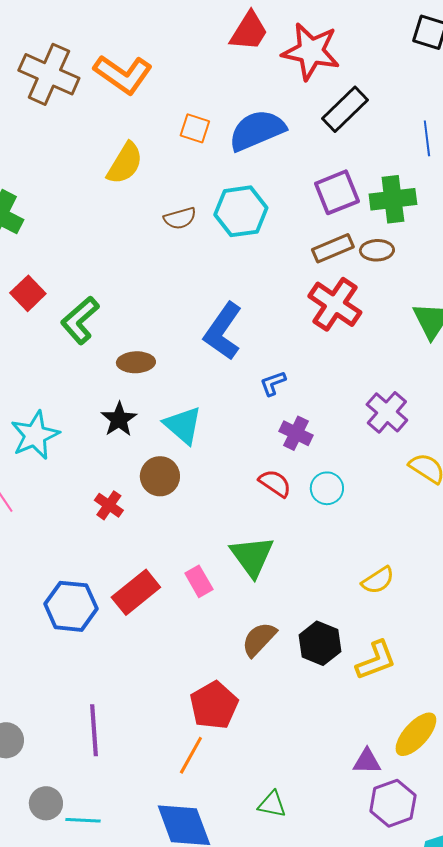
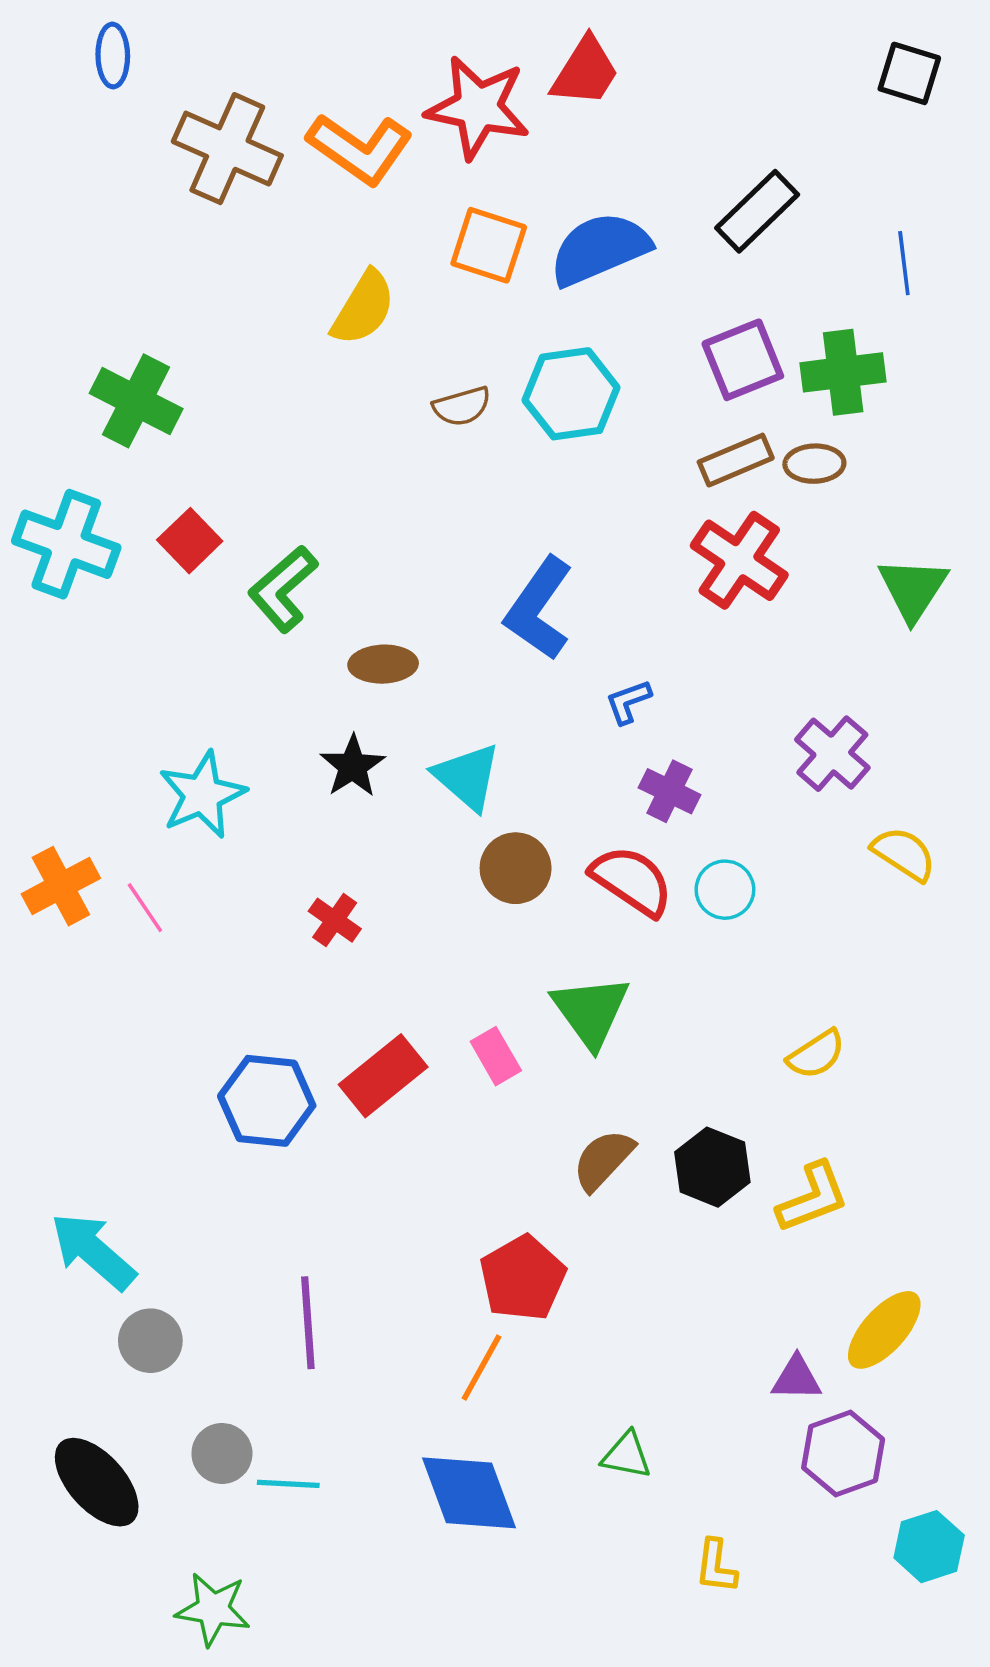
red star: (311, 51) -> (478, 107), moved
orange square: (195, 128) -> (489, 245), size x1.4
brown circle: (160, 476) -> (516, 868), moved
red semicircle: (275, 483) -> (632, 881), size x1.4

